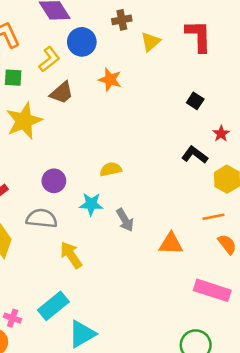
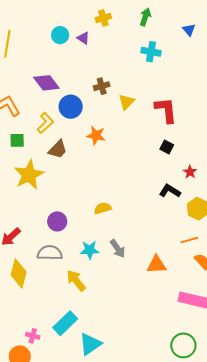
red L-shape: (199, 36) -> (166, 110), moved
cyan star: (91, 204) -> (90, 250), moved

